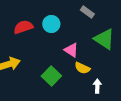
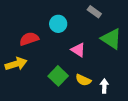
red semicircle: (23, 27) -> (29, 39), moved
yellow semicircle: (82, 68) -> (83, 80), moved

